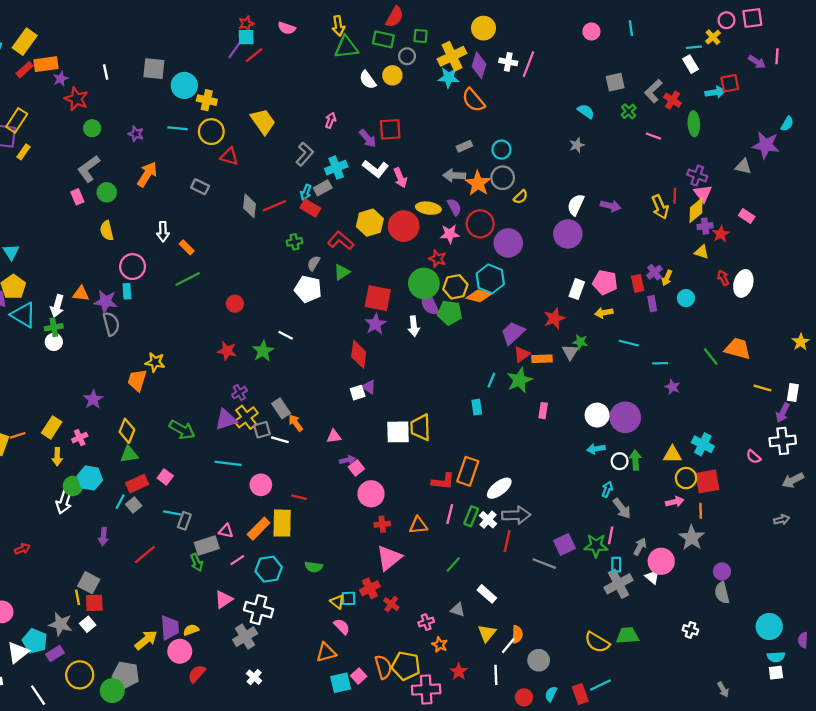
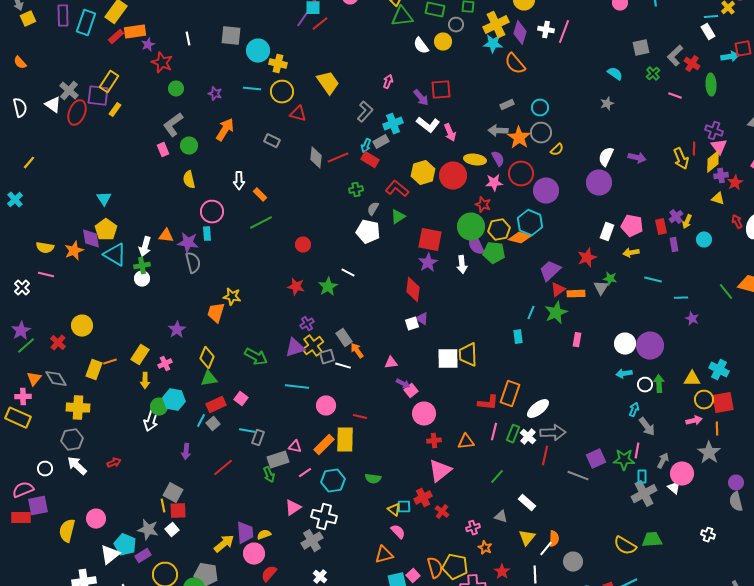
purple arrow: (347, 460) -> (403, 384), turned 40

